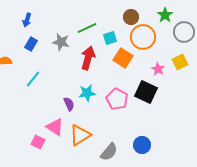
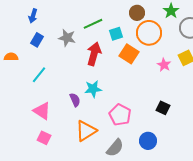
black square: (146, 92) -> (163, 108), moved, size x0.6
pink pentagon: (117, 99) -> (120, 115), moved
pink triangle: (55, 127) -> (42, 111), moved

